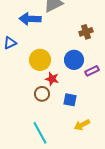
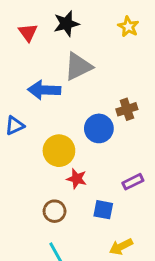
blue circle: (74, 60) -> (99, 128), moved
purple rectangle: (92, 71) -> (133, 182), moved
brown circle: (42, 94) -> (55, 211), moved

